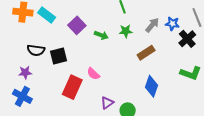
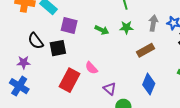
purple square: (77, 25) -> (69, 25), moved, turned -36
gray arrow: (152, 25) -> (153, 23), turned -35
black semicircle: (36, 50) -> (36, 41), turned 42
purple triangle: (107, 103) -> (110, 89), moved, turned -48

